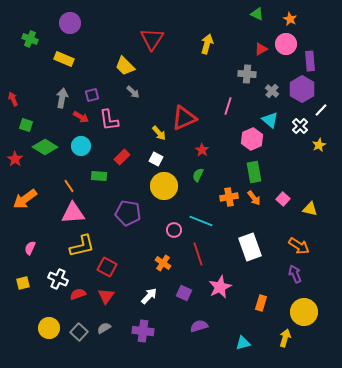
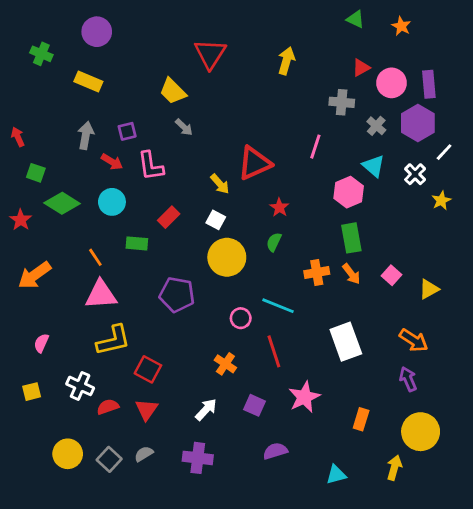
pink circle: (286, 44) -> (392, 83), moved
yellow triangle: (310, 209) -> (429, 289), turned -42

